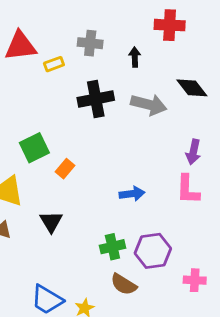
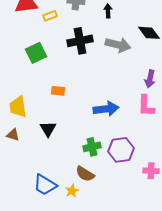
green square: (34, 148) -> (36, 53), moved
orange rectangle: (65, 169) -> (58, 91), turned 56
blue arrow: (132, 194) -> (106, 109), size x1.4
brown semicircle: (124, 284) -> (85, 174), moved

